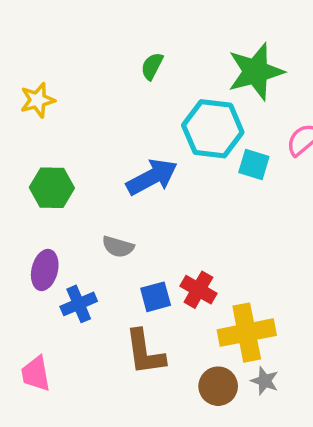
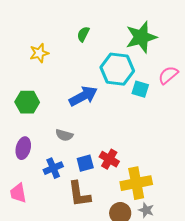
yellow star: (38, 100) -> (39, 53), moved
blue cross: (79, 304) -> (53, 168), moved
pink trapezoid: (36, 374) -> (18, 193), moved

